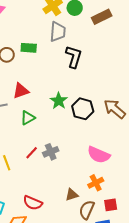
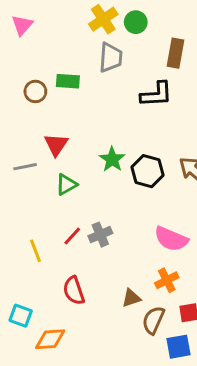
brown rectangle: (102, 17) -> (176, 53), moved, turned -54
black L-shape: (74, 57) -> (156, 94), moved, turned 70
red triangle: (21, 91) -> (56, 145), turned -36
red semicircle: (33, 203) -> (74, 291), moved, turned 48

